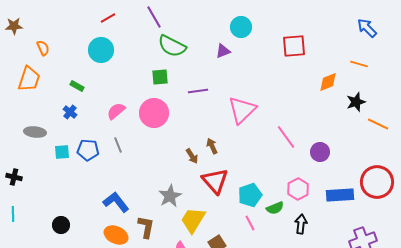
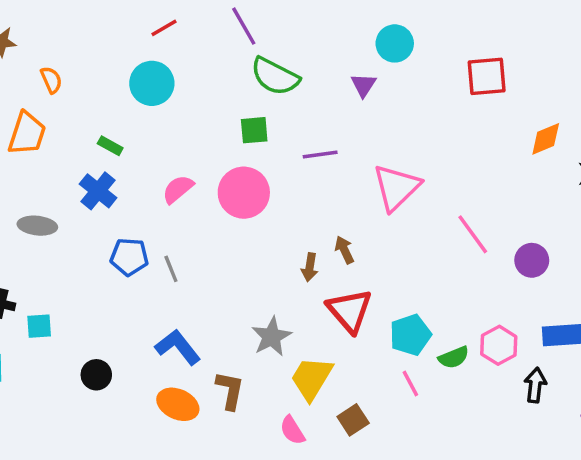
purple triangle: (223, 51) -> (363, 85), turned -35
blue cross: (70, 112) -> (98, 191), size x1.5
gray line: (118, 145) -> (171, 269), moved
cyan square: (62, 152) -> (39, 326), moved
brown arrow: (192, 156) -> (310, 267), turned 42
pink hexagon: (298, 189) -> (499, 345), moved
black arrow: (301, 224) -> (535, 385), moved
black circle: (61, 225) -> (96, 375), moved

